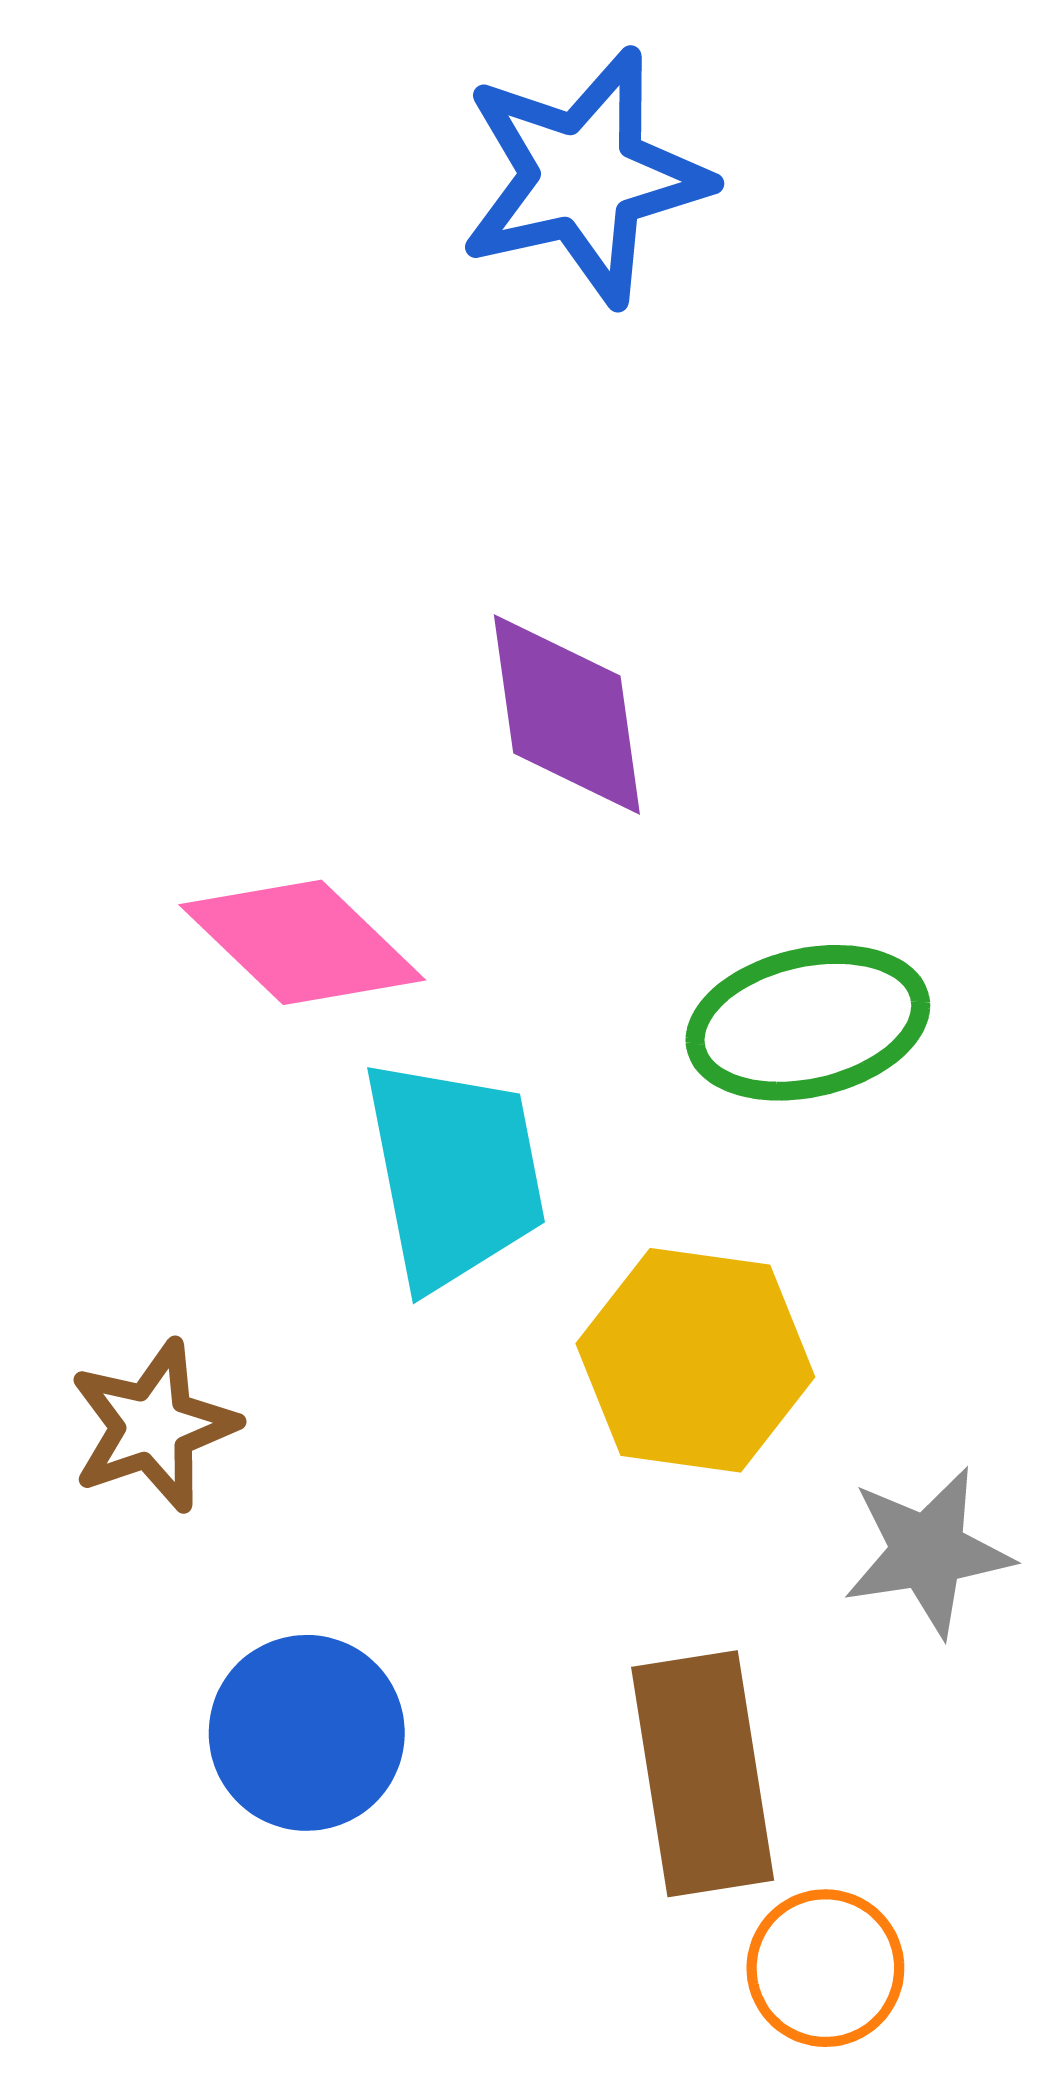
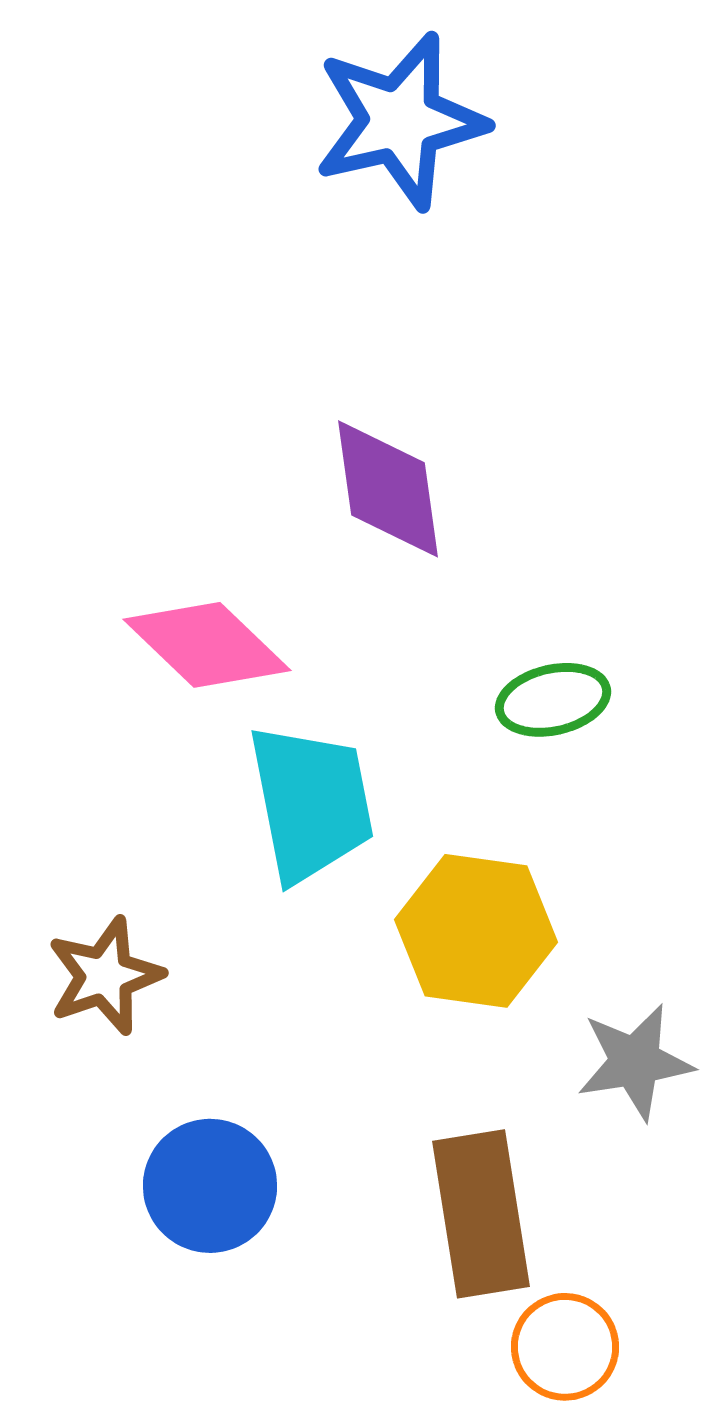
green ellipse: (808, 1023) -> (553, 700), size x0.7

